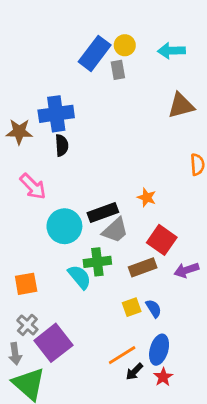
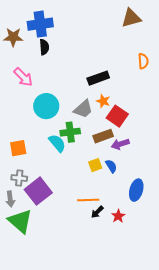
orange star: (147, 197) -> (103, 101), moved
black rectangle: (103, 213) -> (98, 78), moved
purple arrow: (186, 270) -> (120, 144), moved
gray cross: (27, 325) -> (19, 178), turned -35
blue ellipse: (159, 350) -> (136, 190), moved
orange line: (122, 355) -> (88, 200), turned 30

